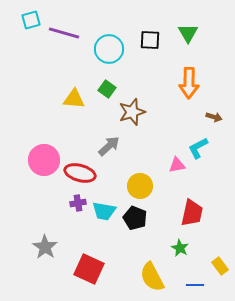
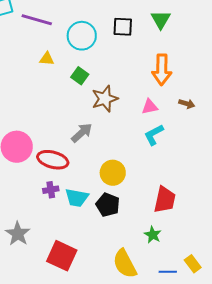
yellow triangle: (74, 99) -> (47, 59), moved, size x0.7
cyan L-shape: (198, 148) -> (154, 135), moved
pink triangle: (177, 165) -> (150, 107), moved
yellow rectangle: (220, 266) -> (193, 264), moved

